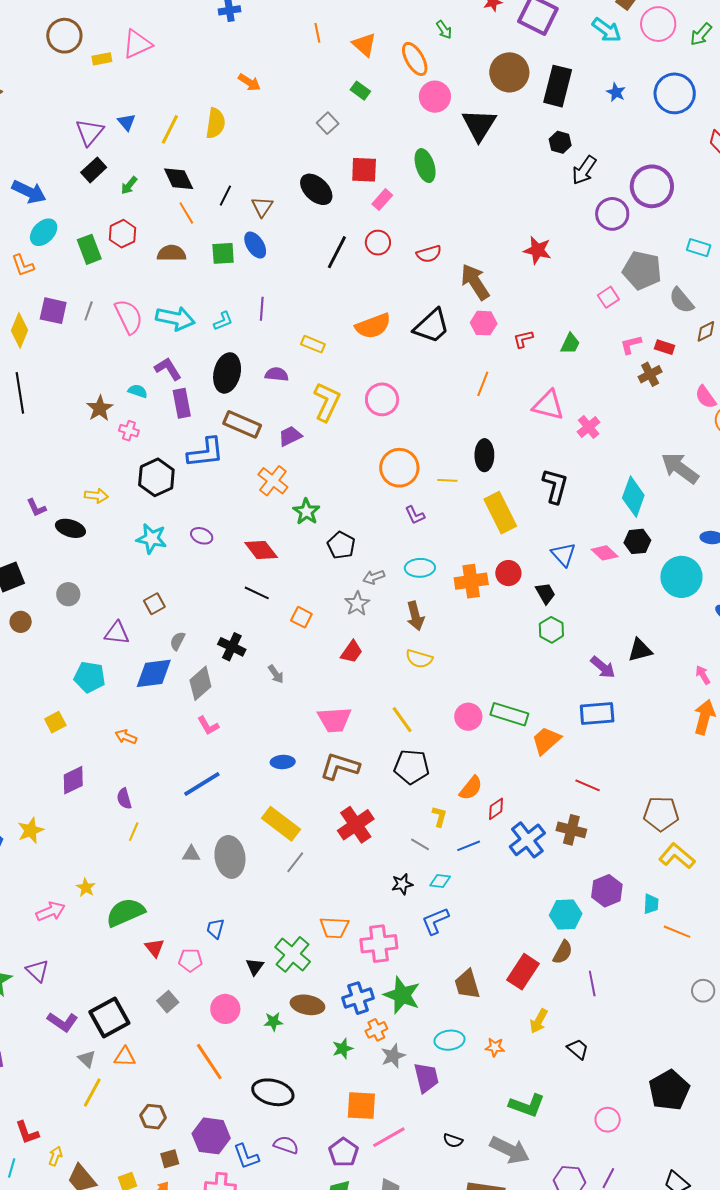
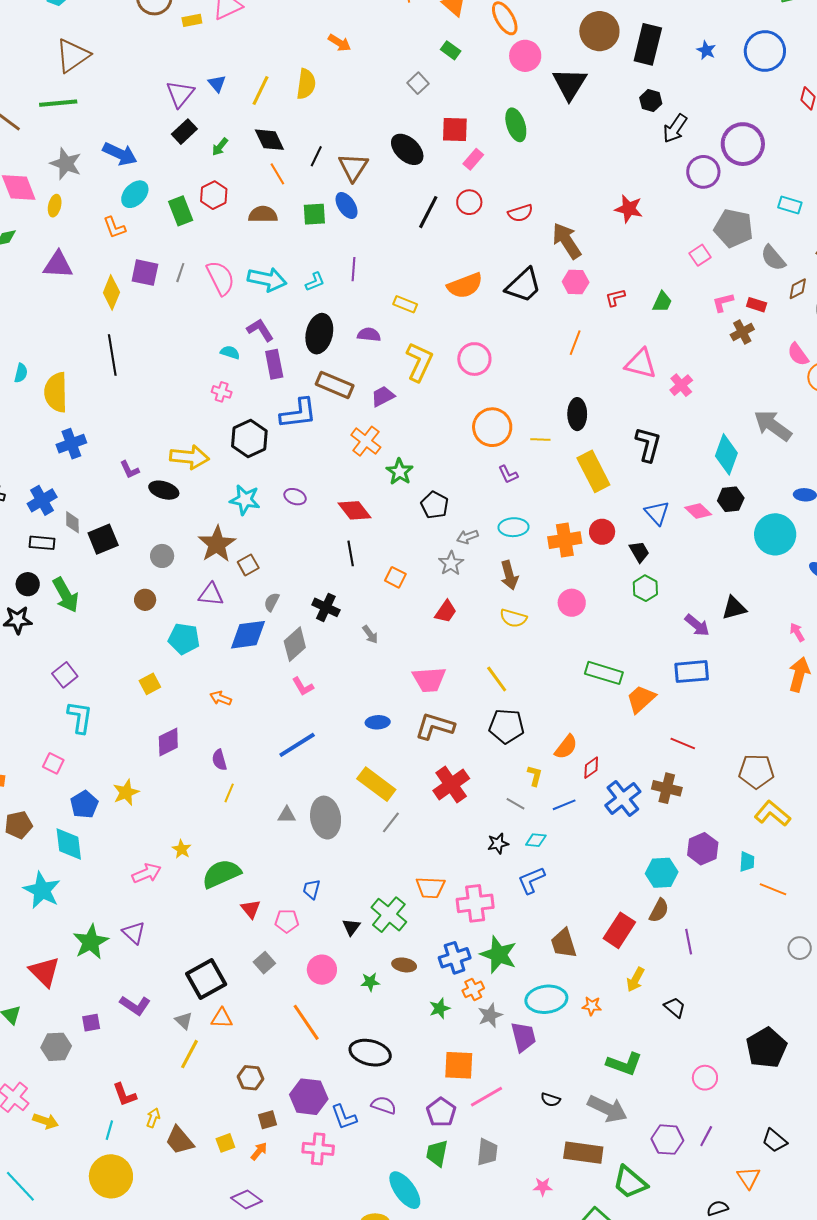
brown triangle: (262, 207) -> (353, 167), size x1.4
brown star: (100, 408) -> (217, 544), moved, size x1.4
yellow arrow: (96, 496) -> (189, 457), size x1.6
black line: (257, 593) -> (351, 553), turned 55
brown circle: (21, 622) -> (145, 600), moved
pink circle: (468, 717) -> (572, 603), moved
brown ellipse: (307, 1005) -> (404, 965), size x0.7
purple L-shape: (63, 1022) -> (135, 1005), moved
cyan ellipse: (449, 1040) -> (546, 999), size x1.4

